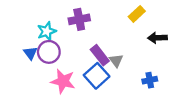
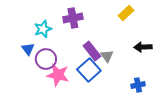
black arrow: (157, 38) -> (143, 47), moved
purple circle: (49, 52) -> (46, 59), moved
blue cross: (150, 80) -> (138, 85), moved

